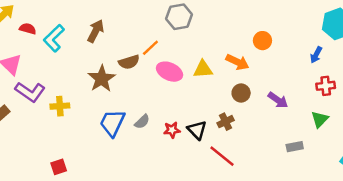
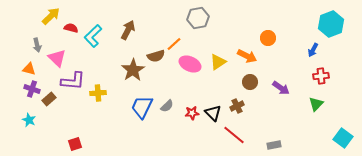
yellow triangle: (203, 69) -> (218, 62), turned -30
purple L-shape: (30, 92) -> (73, 81), turned -30
gray rectangle: (295, 147) -> (274, 145), moved
red square: (59, 167) -> (75, 144), moved

